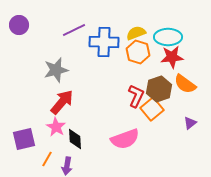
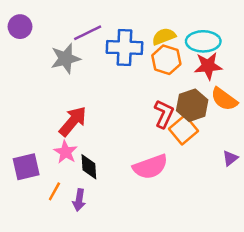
gray star: (56, 70) -> (65, 59), moved
purple triangle: (190, 123) -> (230, 158), moved

